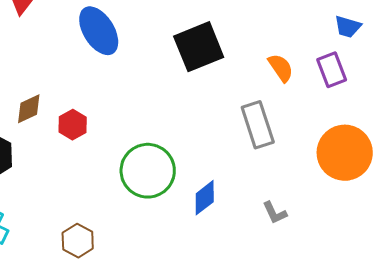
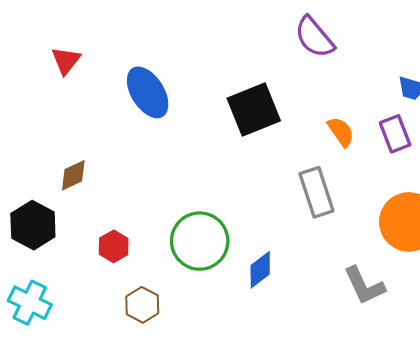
red hexagon: (73, 125) -> (114, 246), moved
gray L-shape: (275, 213) -> (364, 286), moved, size x1.6
brown hexagon: (78, 241) -> (142, 305), moved

